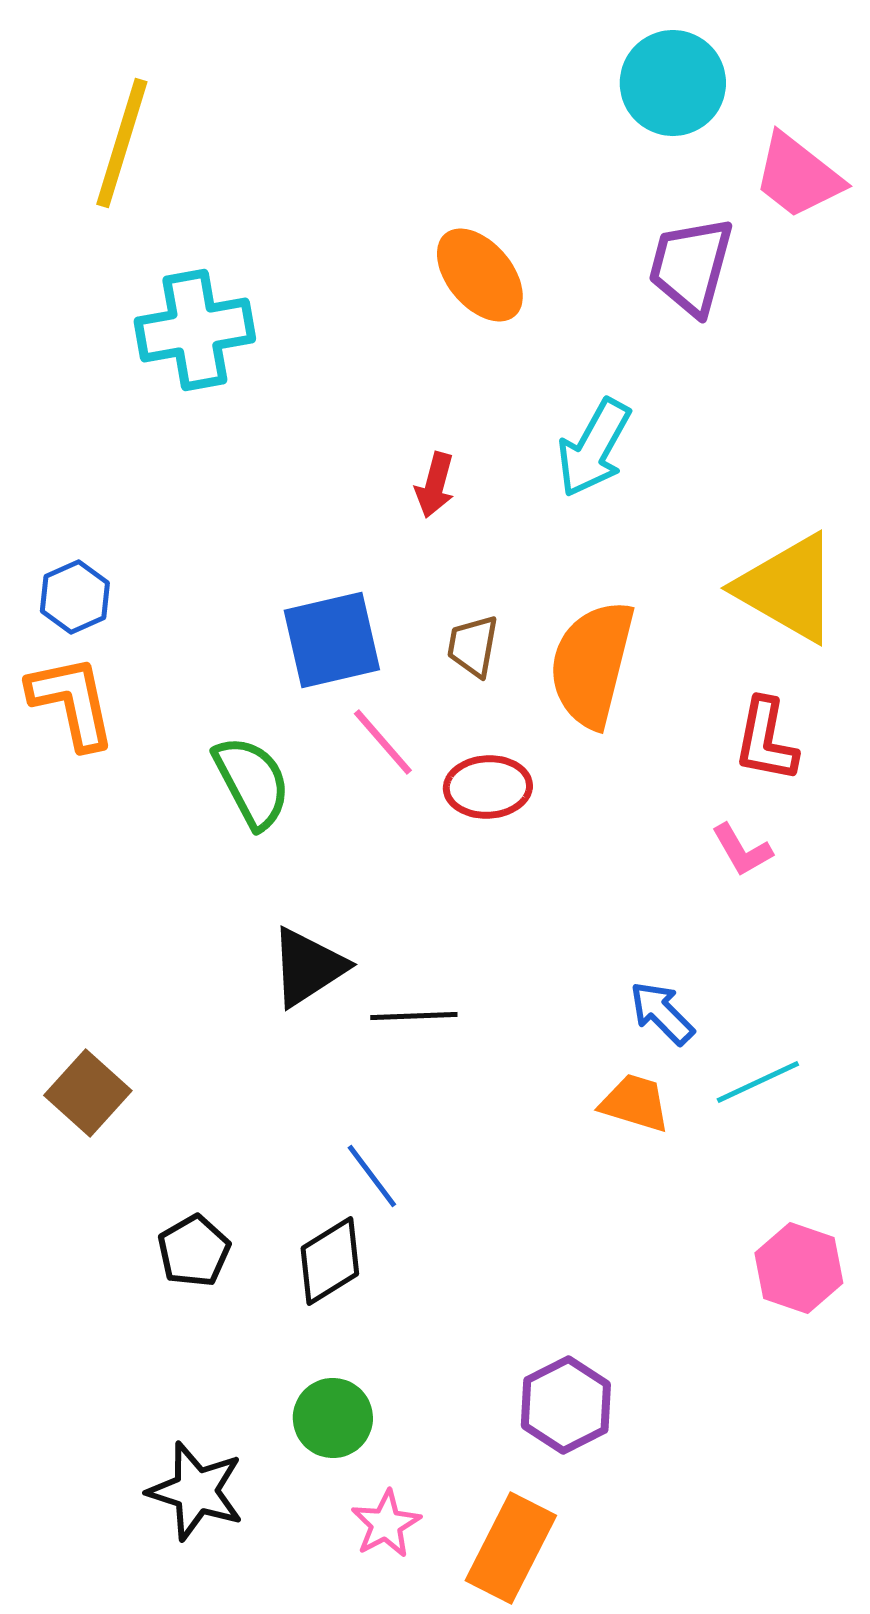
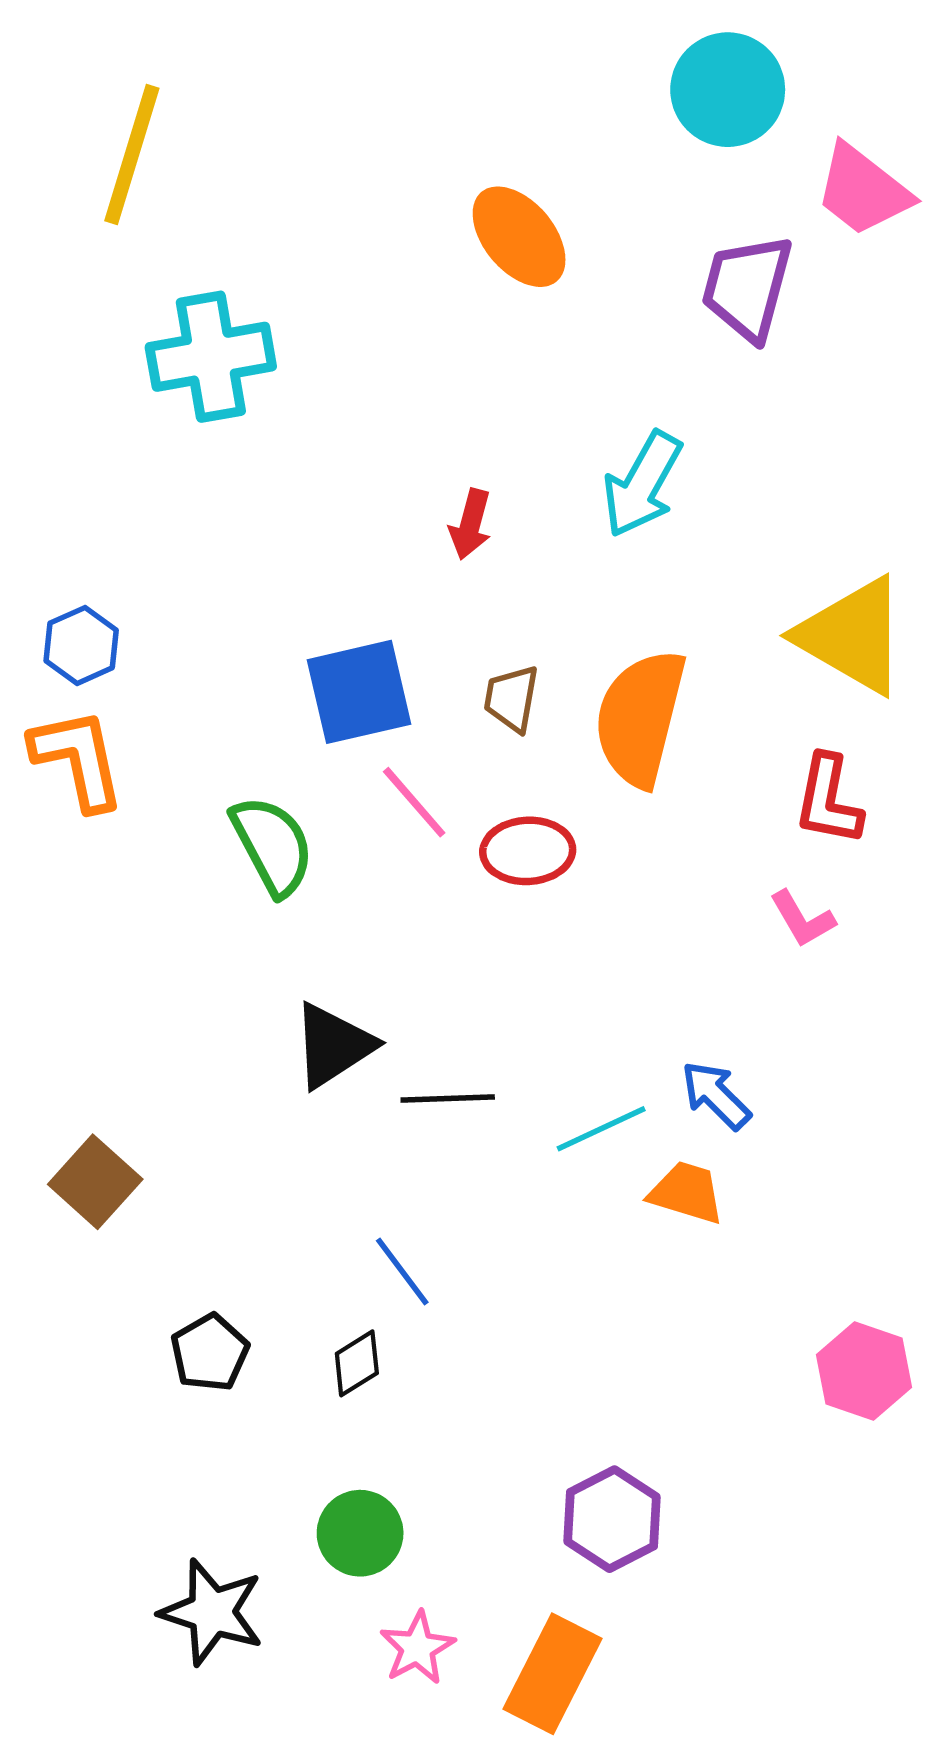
orange ellipse: (480, 275) -> (519, 237), moved
cyan line: (758, 1082) -> (601, 1129), moved
black diamond: (330, 1261) -> (357, 1363), size x0.7

